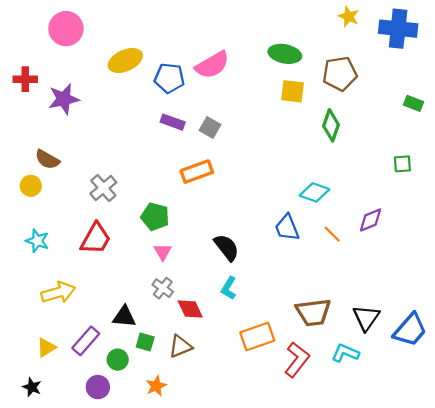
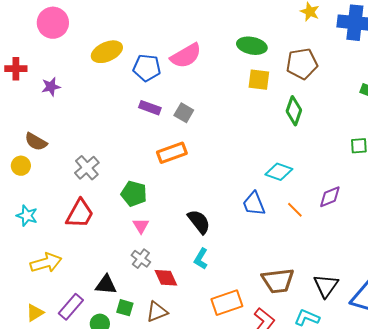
purple star: (64, 99) -> (51, 87), size x0.7

